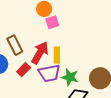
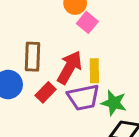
pink square: (52, 22) -> (87, 22), turned -32
brown rectangle: (15, 45) -> (33, 57), turned 30

